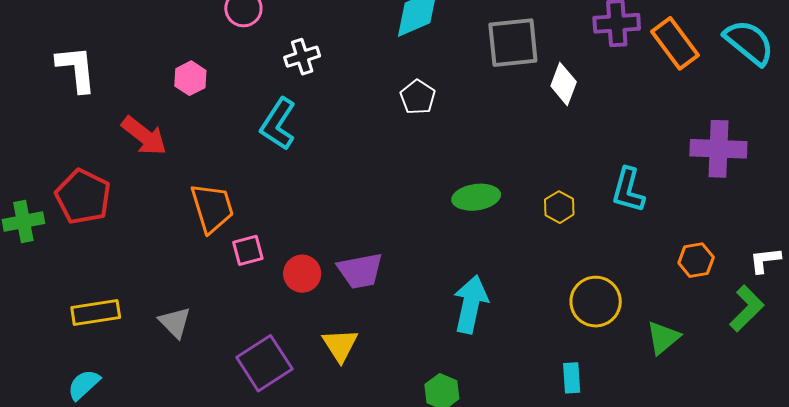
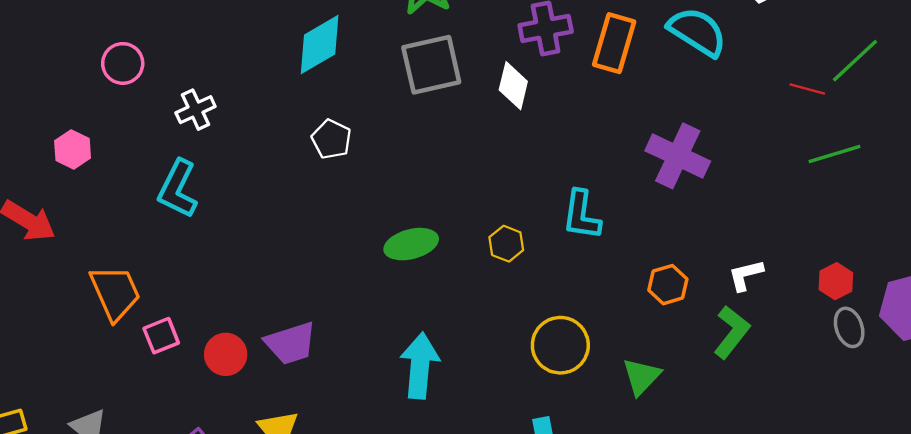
orange rectangle: (675, 43) -> (614, 43), turned 60
white diamond: (564, 84) -> (513, 86), moved
purple cross: (718, 149) -> (678, 156), turned 30

